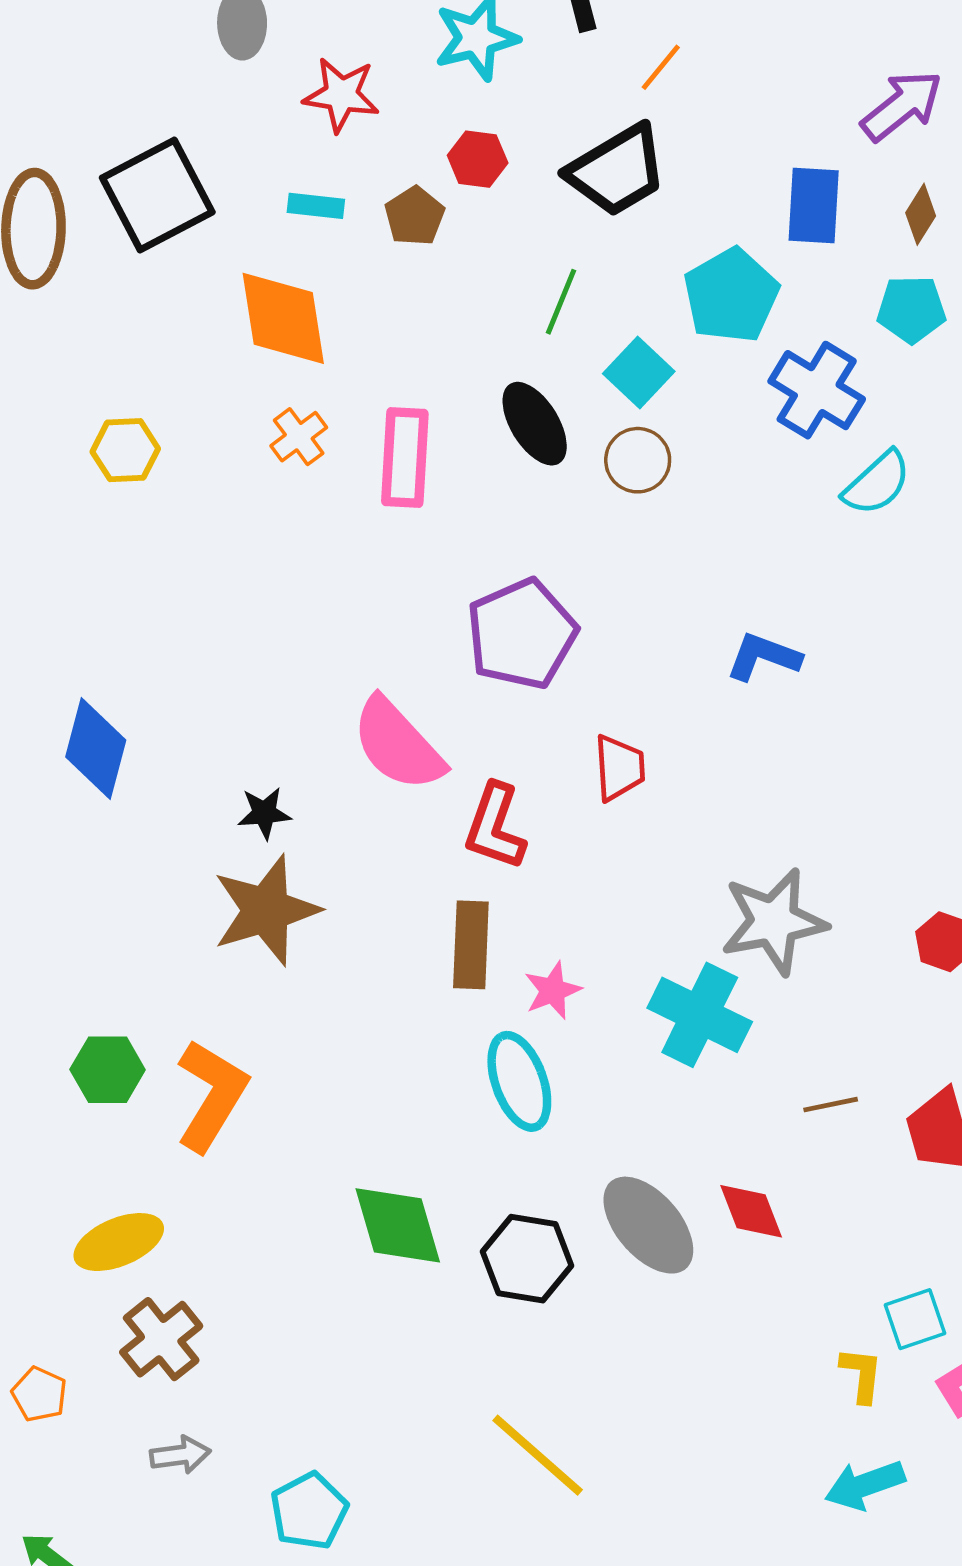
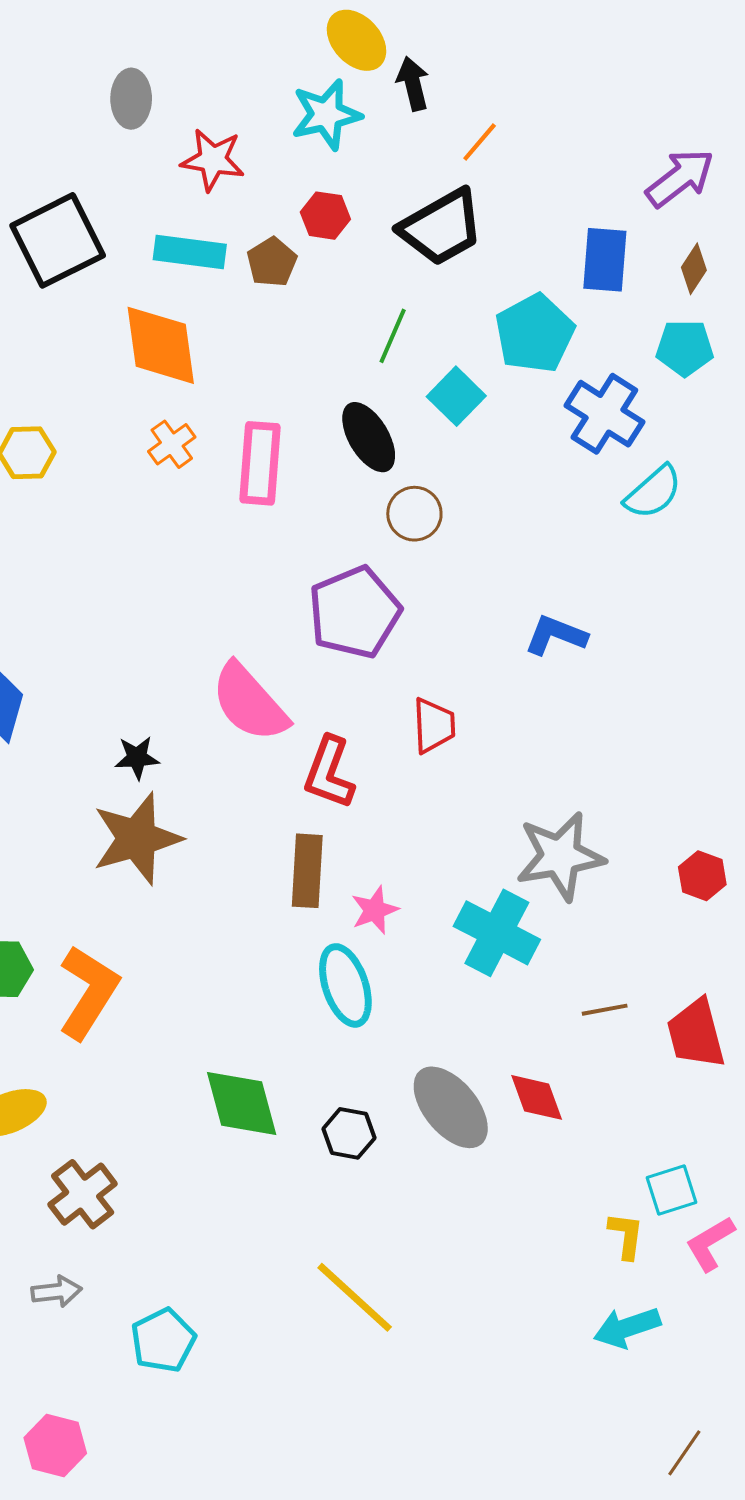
cyan rectangle: (316, 206) -> (190, 252), size x1.5
brown circle: (638, 460) -> (414, 514), moved
black hexagon: (527, 1259) -> (349, 1133), size x0.7
brown cross: (161, 1339) -> (83, 1194), moved

